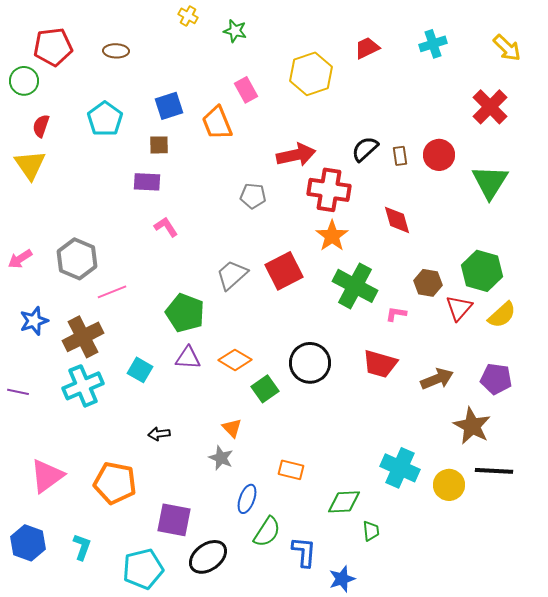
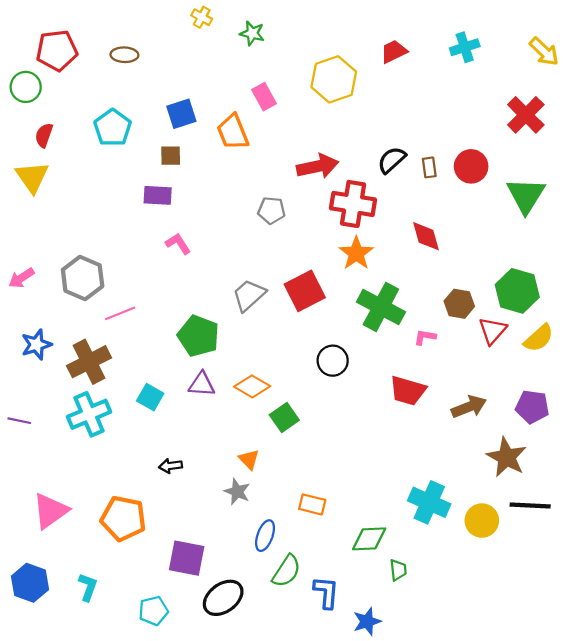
black circle: (310, 363) -> (333, 361), moved, size x0.7
cyan pentagon: (143, 569) -> (153, 611), size x0.7

